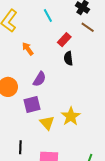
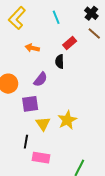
orange arrow: (28, 49) -> (32, 48), turned -48
black semicircle: (68, 58) -> (60, 61), moved
black line: (20, 147) -> (26, 142), moved

